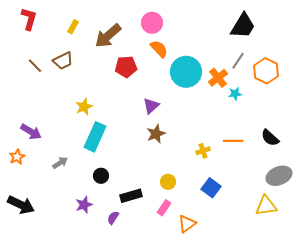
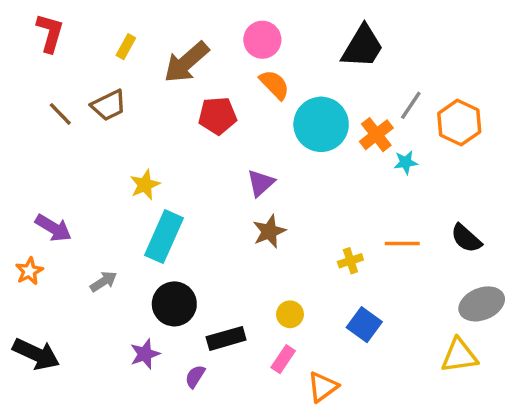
black trapezoid: (243, 26) -> (363, 47), moved
black circle: (101, 176) -> (174, 304), size x1.6

